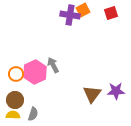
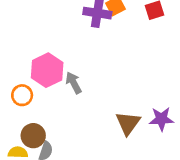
pink hexagon: (35, 72) -> (47, 70), moved
brown circle: (15, 100) -> (33, 136), moved

